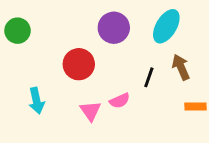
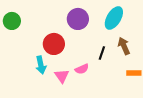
cyan arrow: (36, 101) -> (41, 65), moved

